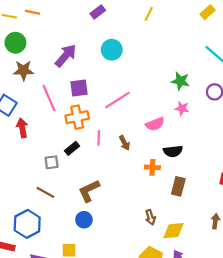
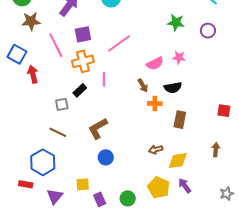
pink star: (182, 108) -> (179, 58), moved
brown arrow: (124, 143) -> (143, 85), moved
brown arrow: (150, 217) -> (156, 150), turned 96
blue circle: (84, 220) -> (106, 157), moved

